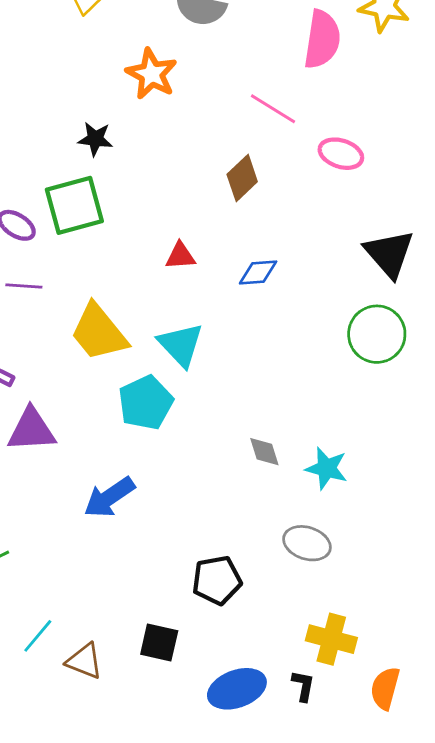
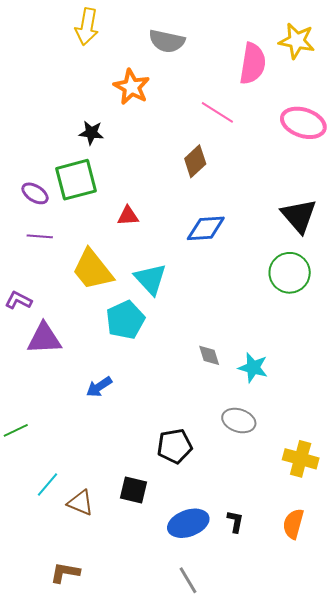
pink ellipse: (341, 154) -> (303, 123), moved, size x1.4
red triangle: (180, 256) -> (128, 216), moved
blue diamond: (258, 272) -> (206, 228), size x1.4
blue arrow: (109, 497) -> (99, 387), size x0.7
yellow cross: (331, 639) -> (301, 459), moved

